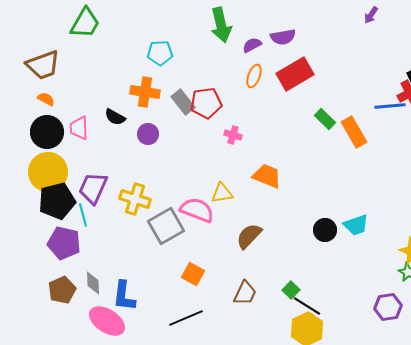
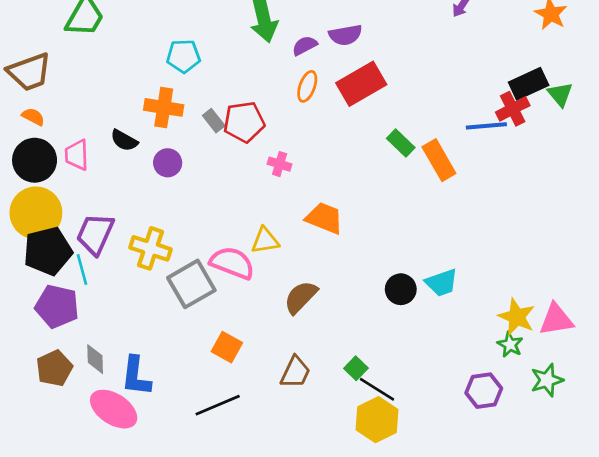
gray rectangle: (183, 102) -> (214, 121), size x0.7

